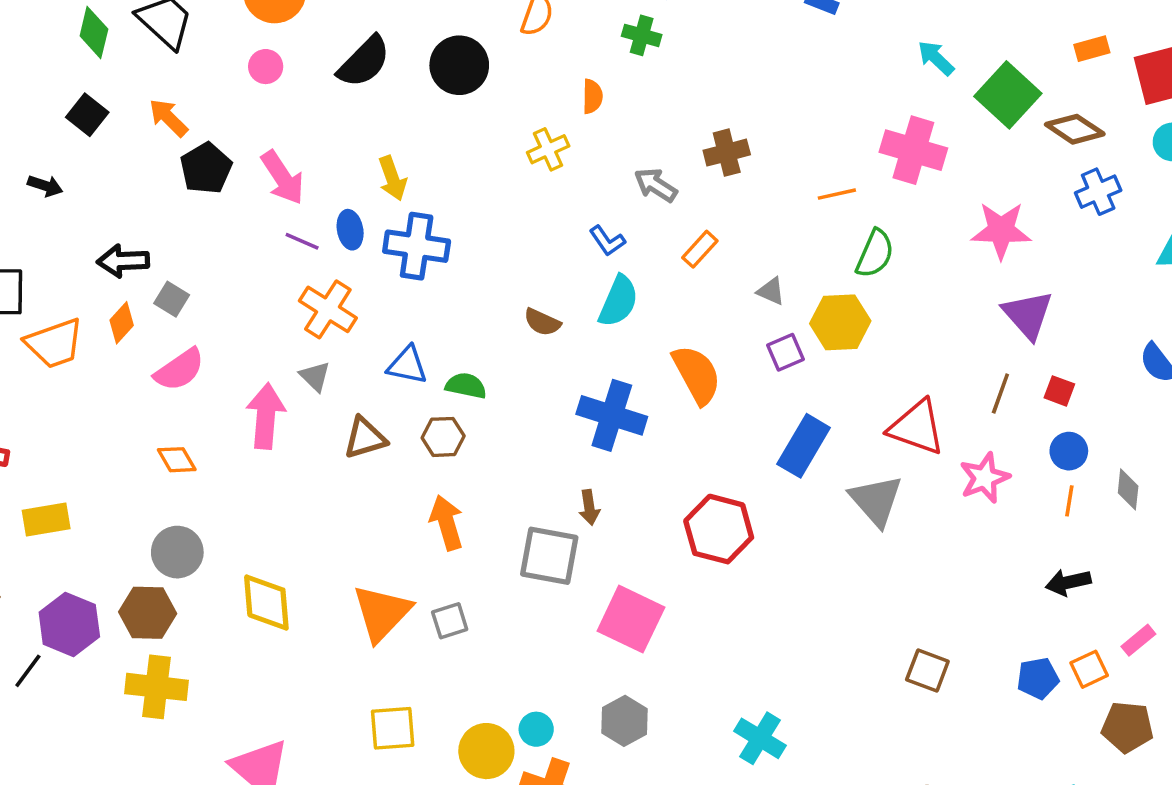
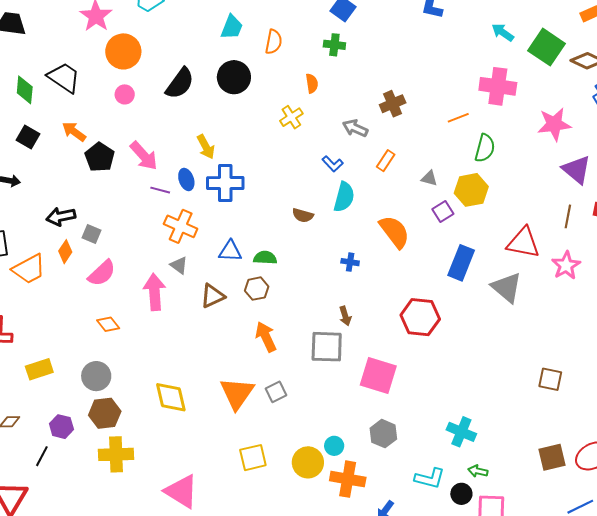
blue cross: (612, 415) -> (350, 262), size x0.5
gray circle: (177, 552) -> (96, 376), moved
purple hexagon: (69, 624) -> (61, 427), size x0.7

